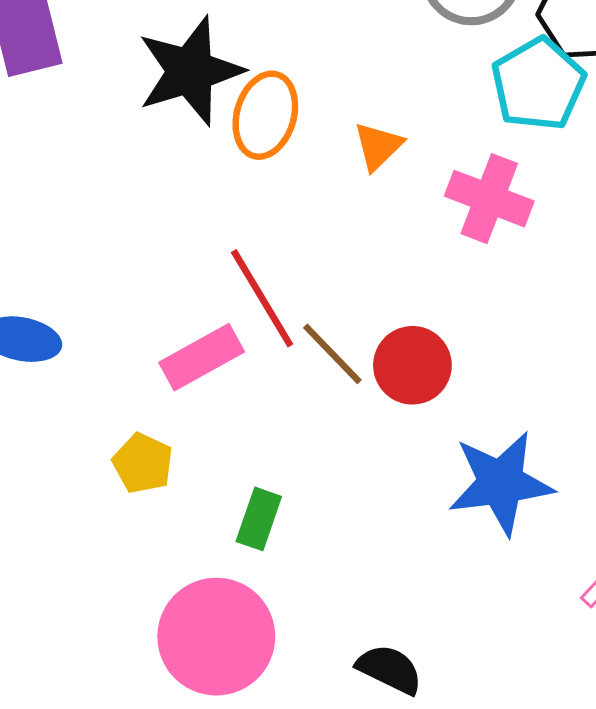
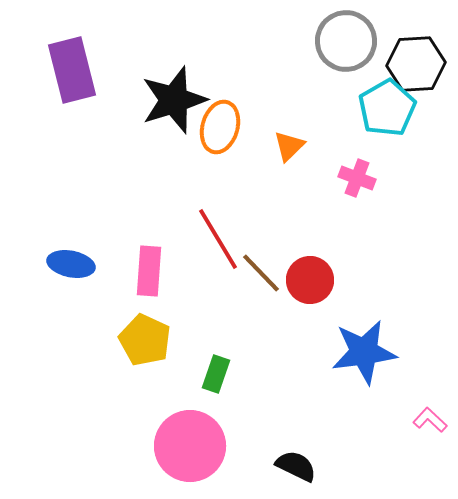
pink cross: (489, 199) -> (357, 178), size x0.7
pink rectangle: (202, 357) -> (149, 271), moved, turned -57
yellow pentagon: (143, 463) -> (145, 340), size x1.4

